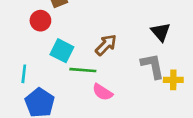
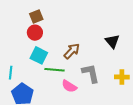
red circle: (40, 21) -> (35, 33), moved
gray L-shape: (153, 66) -> (91, 73), moved

